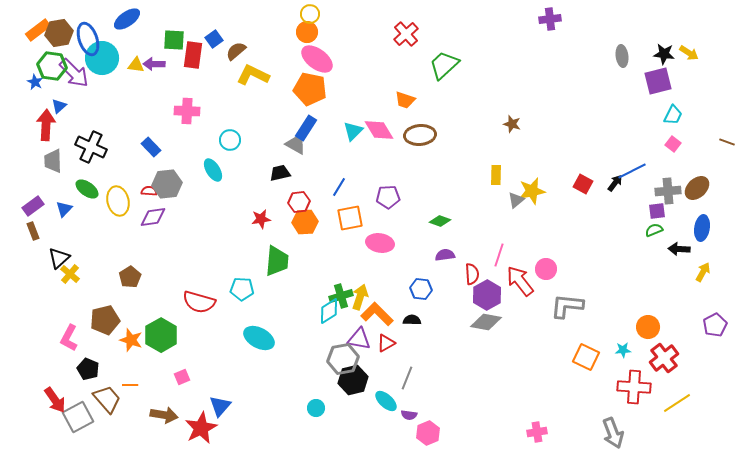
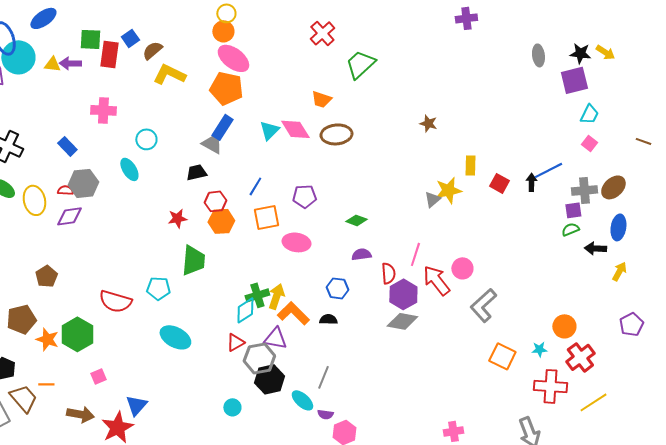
yellow rectangle: (496, 175) -> (470, 165), moved
black arrow: (615, 183) -> (531, 182), turned -36
gray L-shape: (567, 306) -> (483, 305), turned -48
red triangle: (386, 343) -> (235, 342), moved

